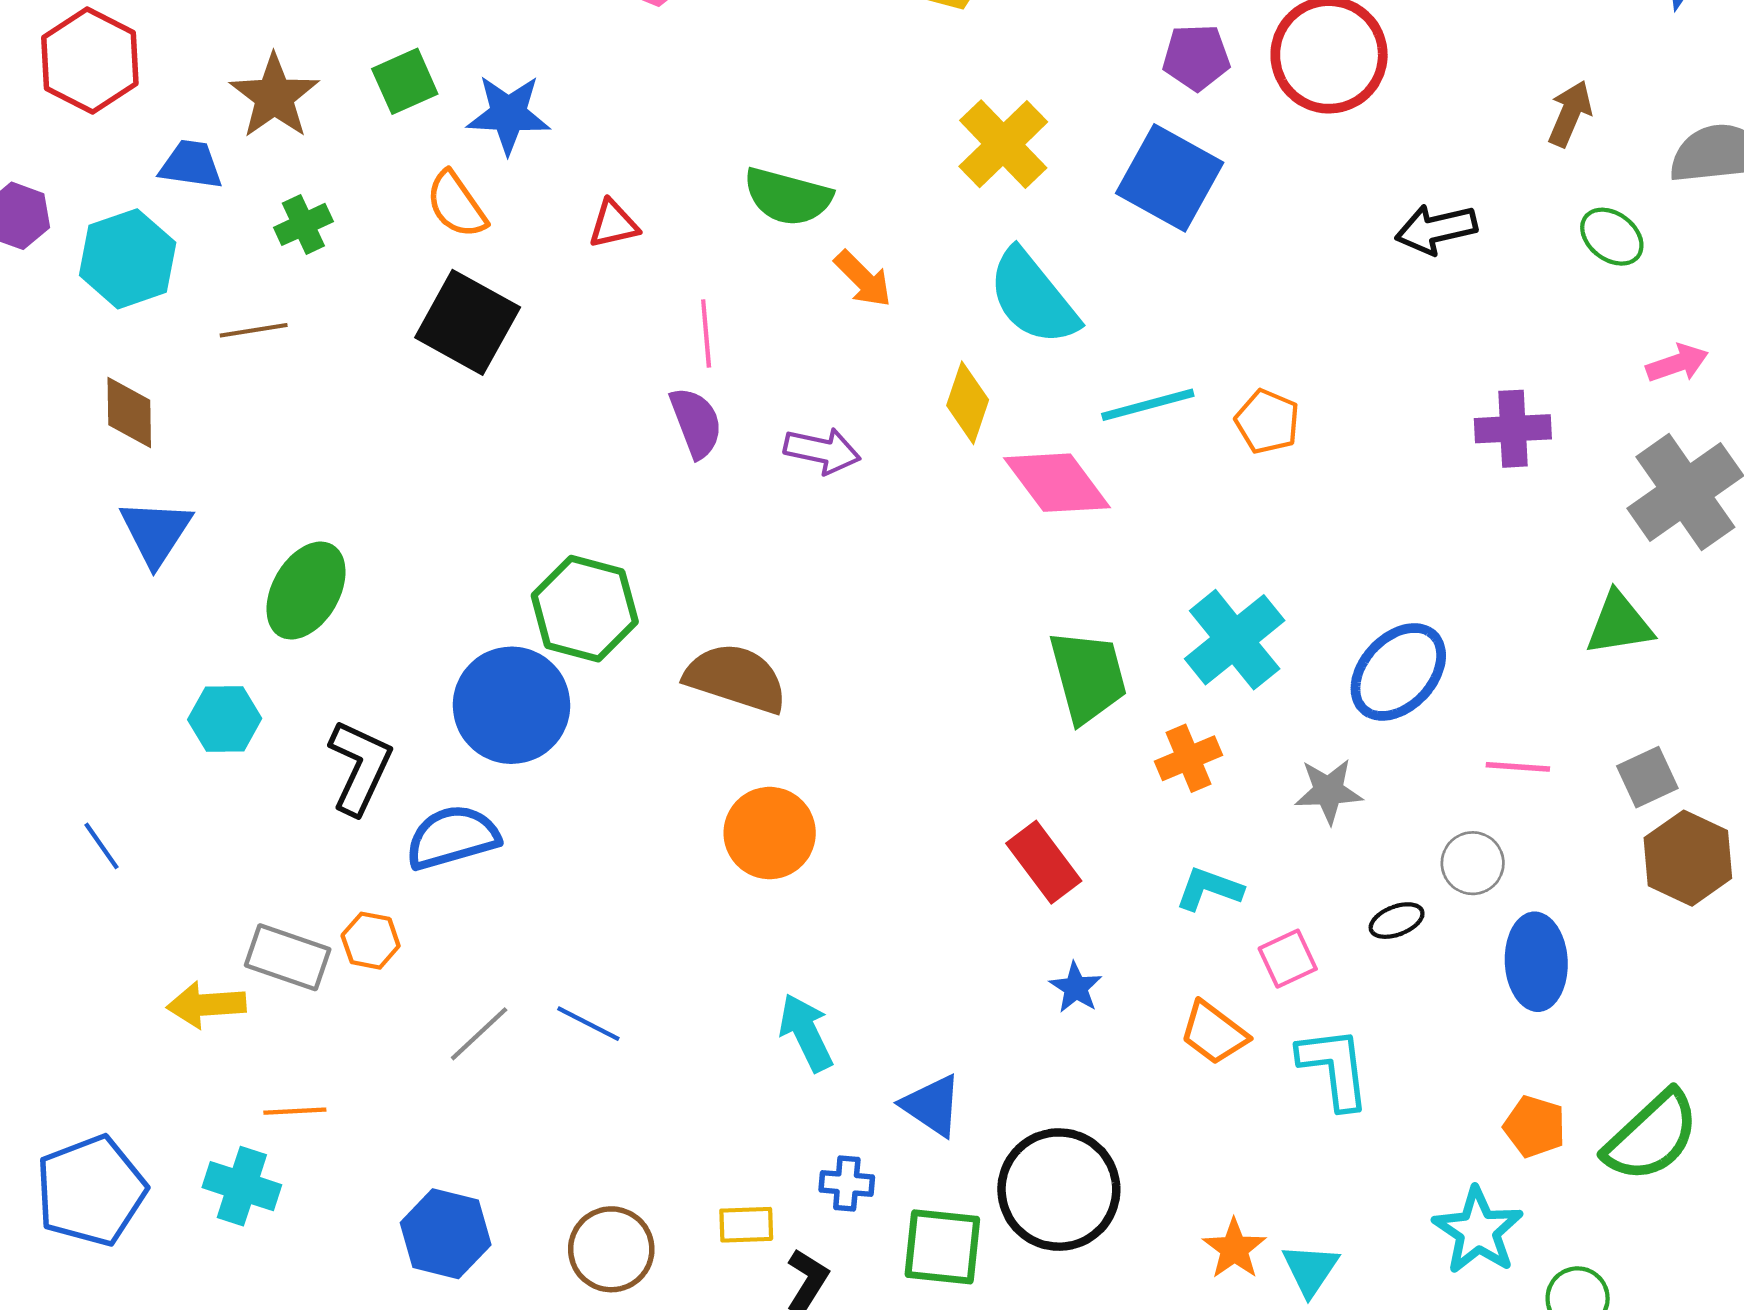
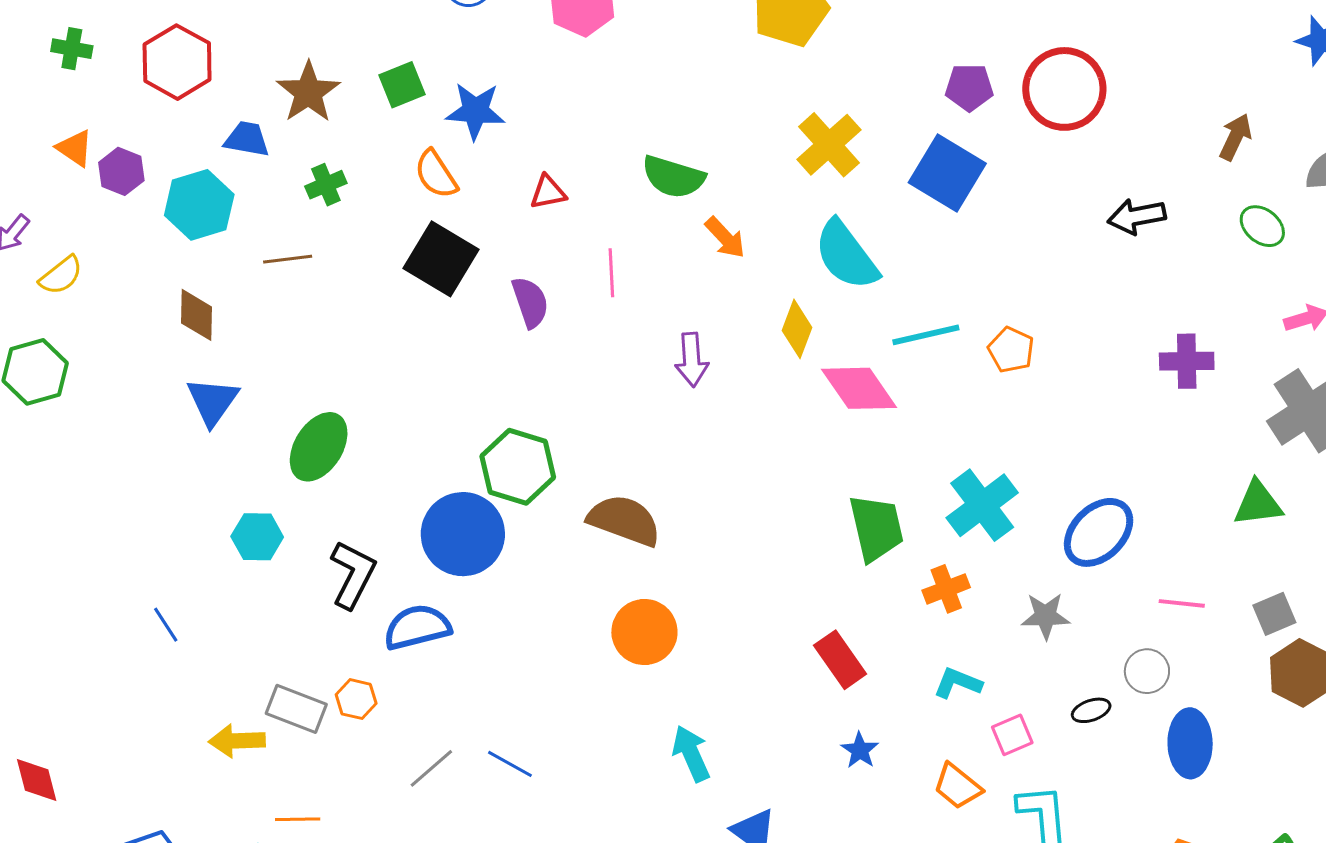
purple semicircle: (696, 423) -> (530, 302), moved
purple arrow: (822, 451) -> (692, 360), turned 72
cyan arrow: (806, 1033) -> (691, 754), moved

